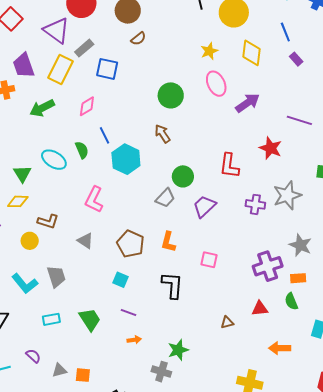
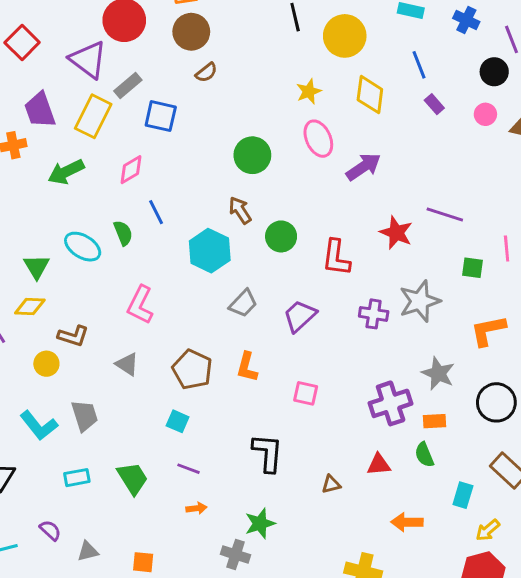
purple line: (299, 120) -> (445, 215), moved
cyan hexagon: (126, 159) -> (210, 251), moved
green circle: (183, 176) -> (281, 236), moved
black L-shape: (172, 285) -> (268, 453), moved
orange square: (83, 375) -> (143, 562), moved

